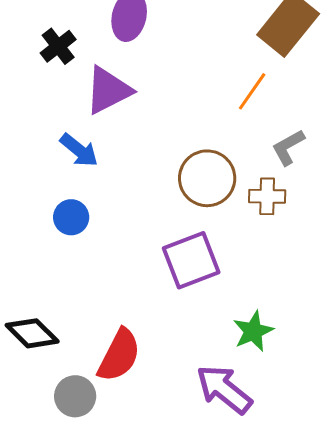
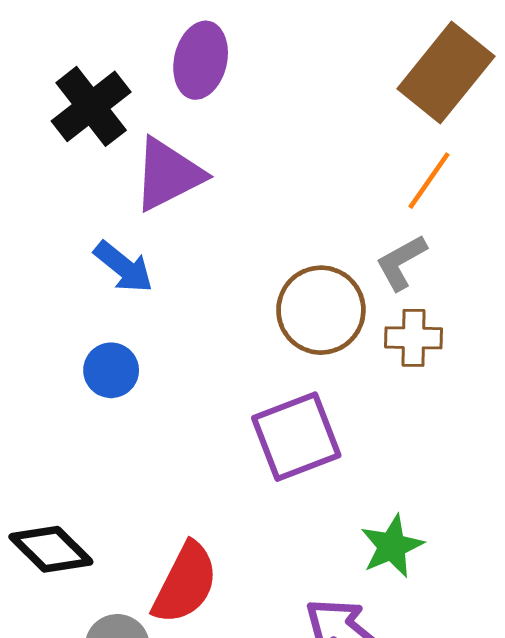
black cross: (58, 46) -> (91, 106), size x1.4
orange line: (252, 91) -> (429, 181), moved
gray L-shape: (288, 147) -> (401, 262), moved

